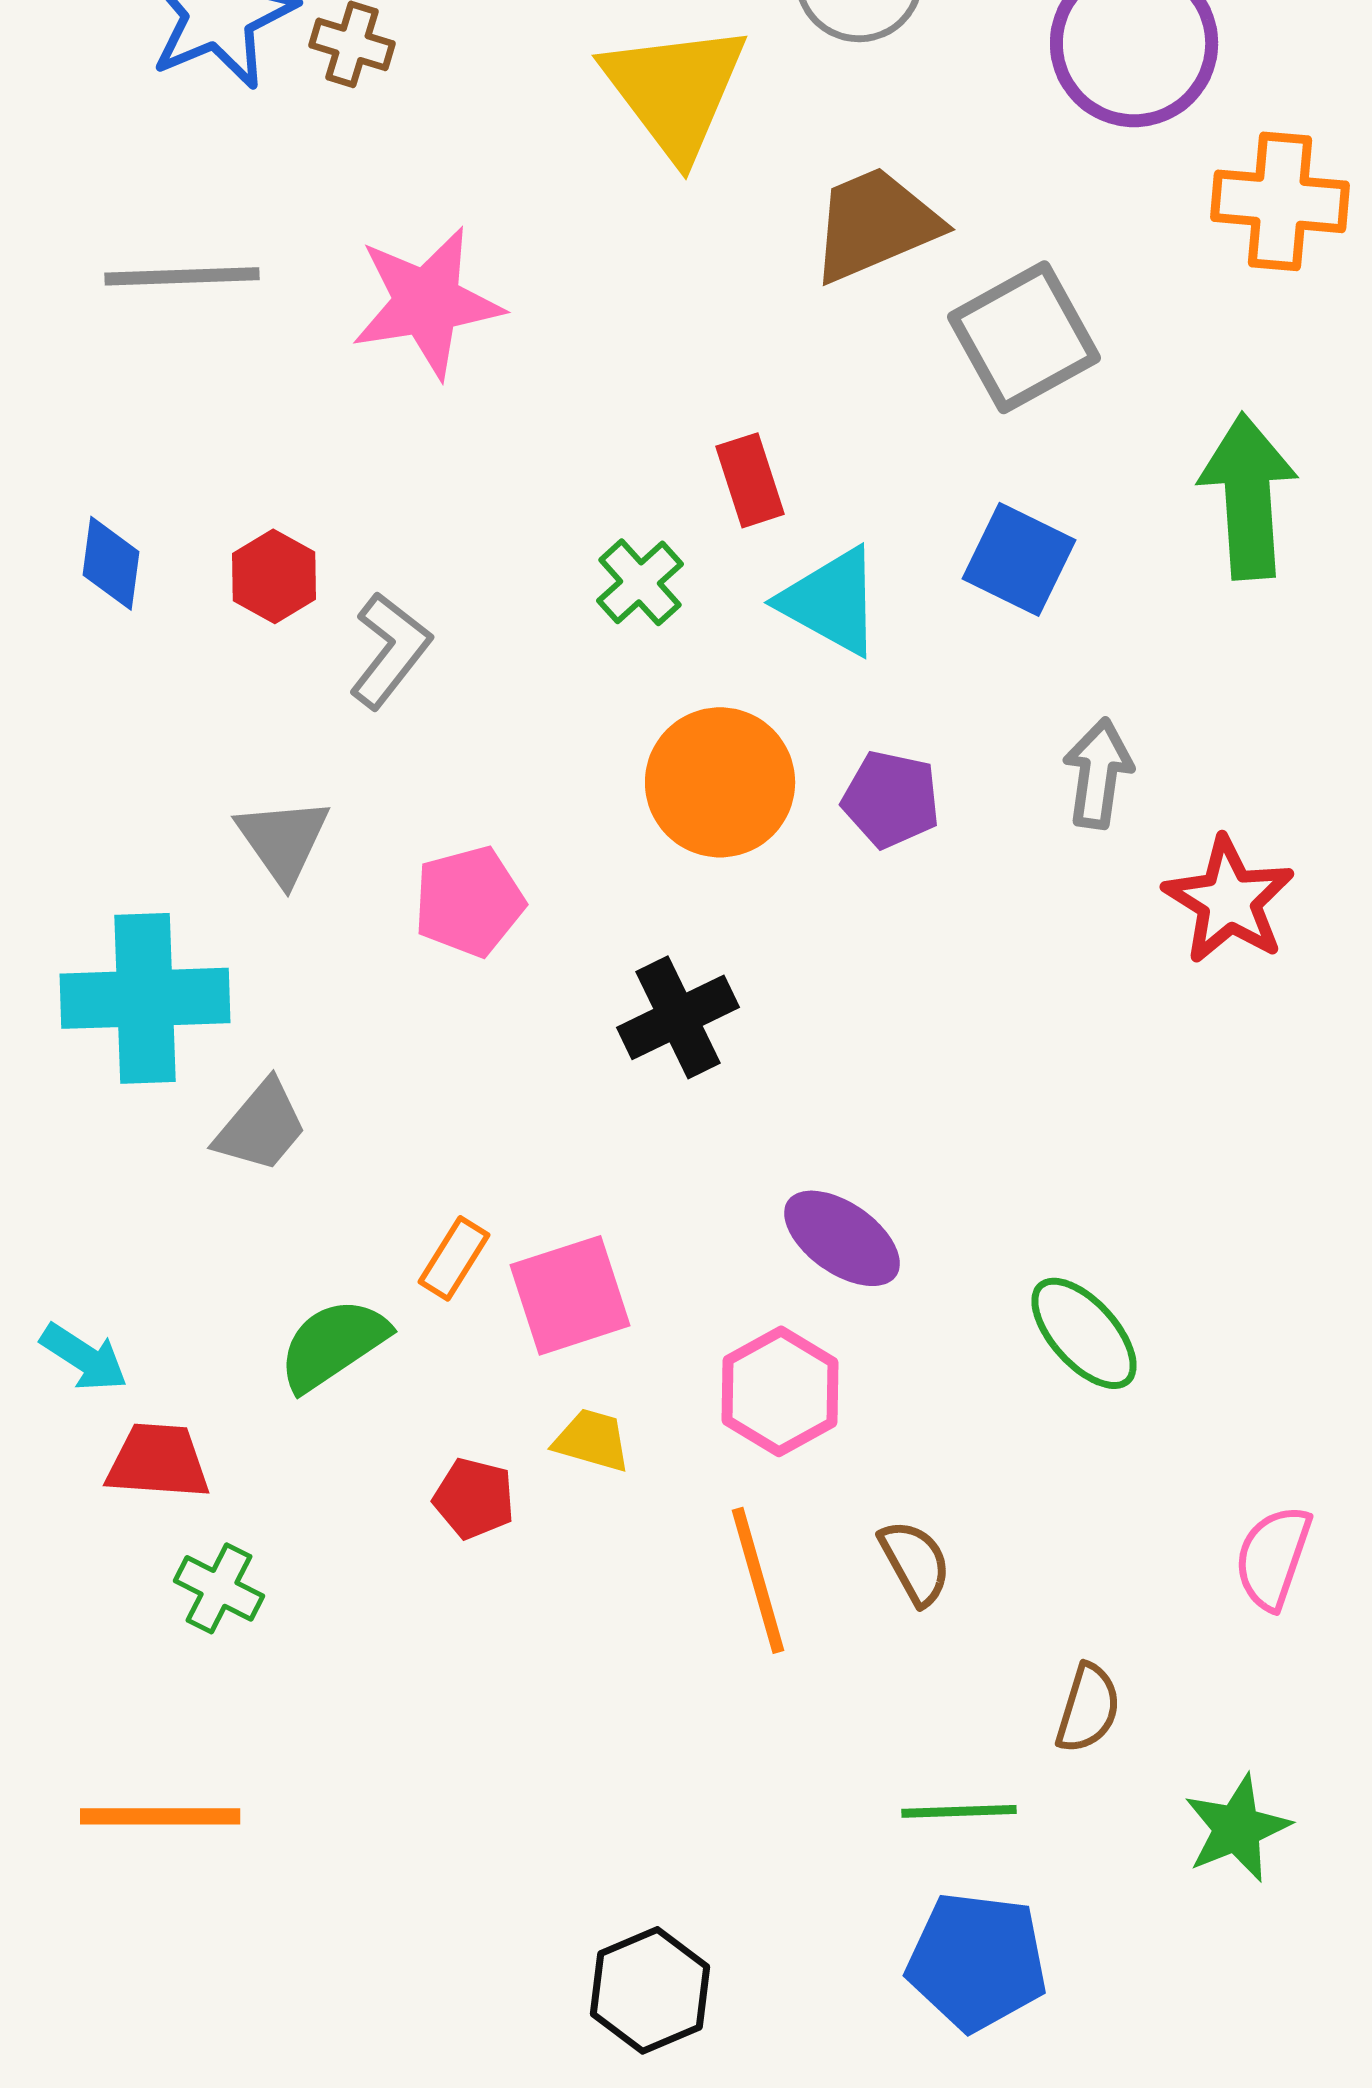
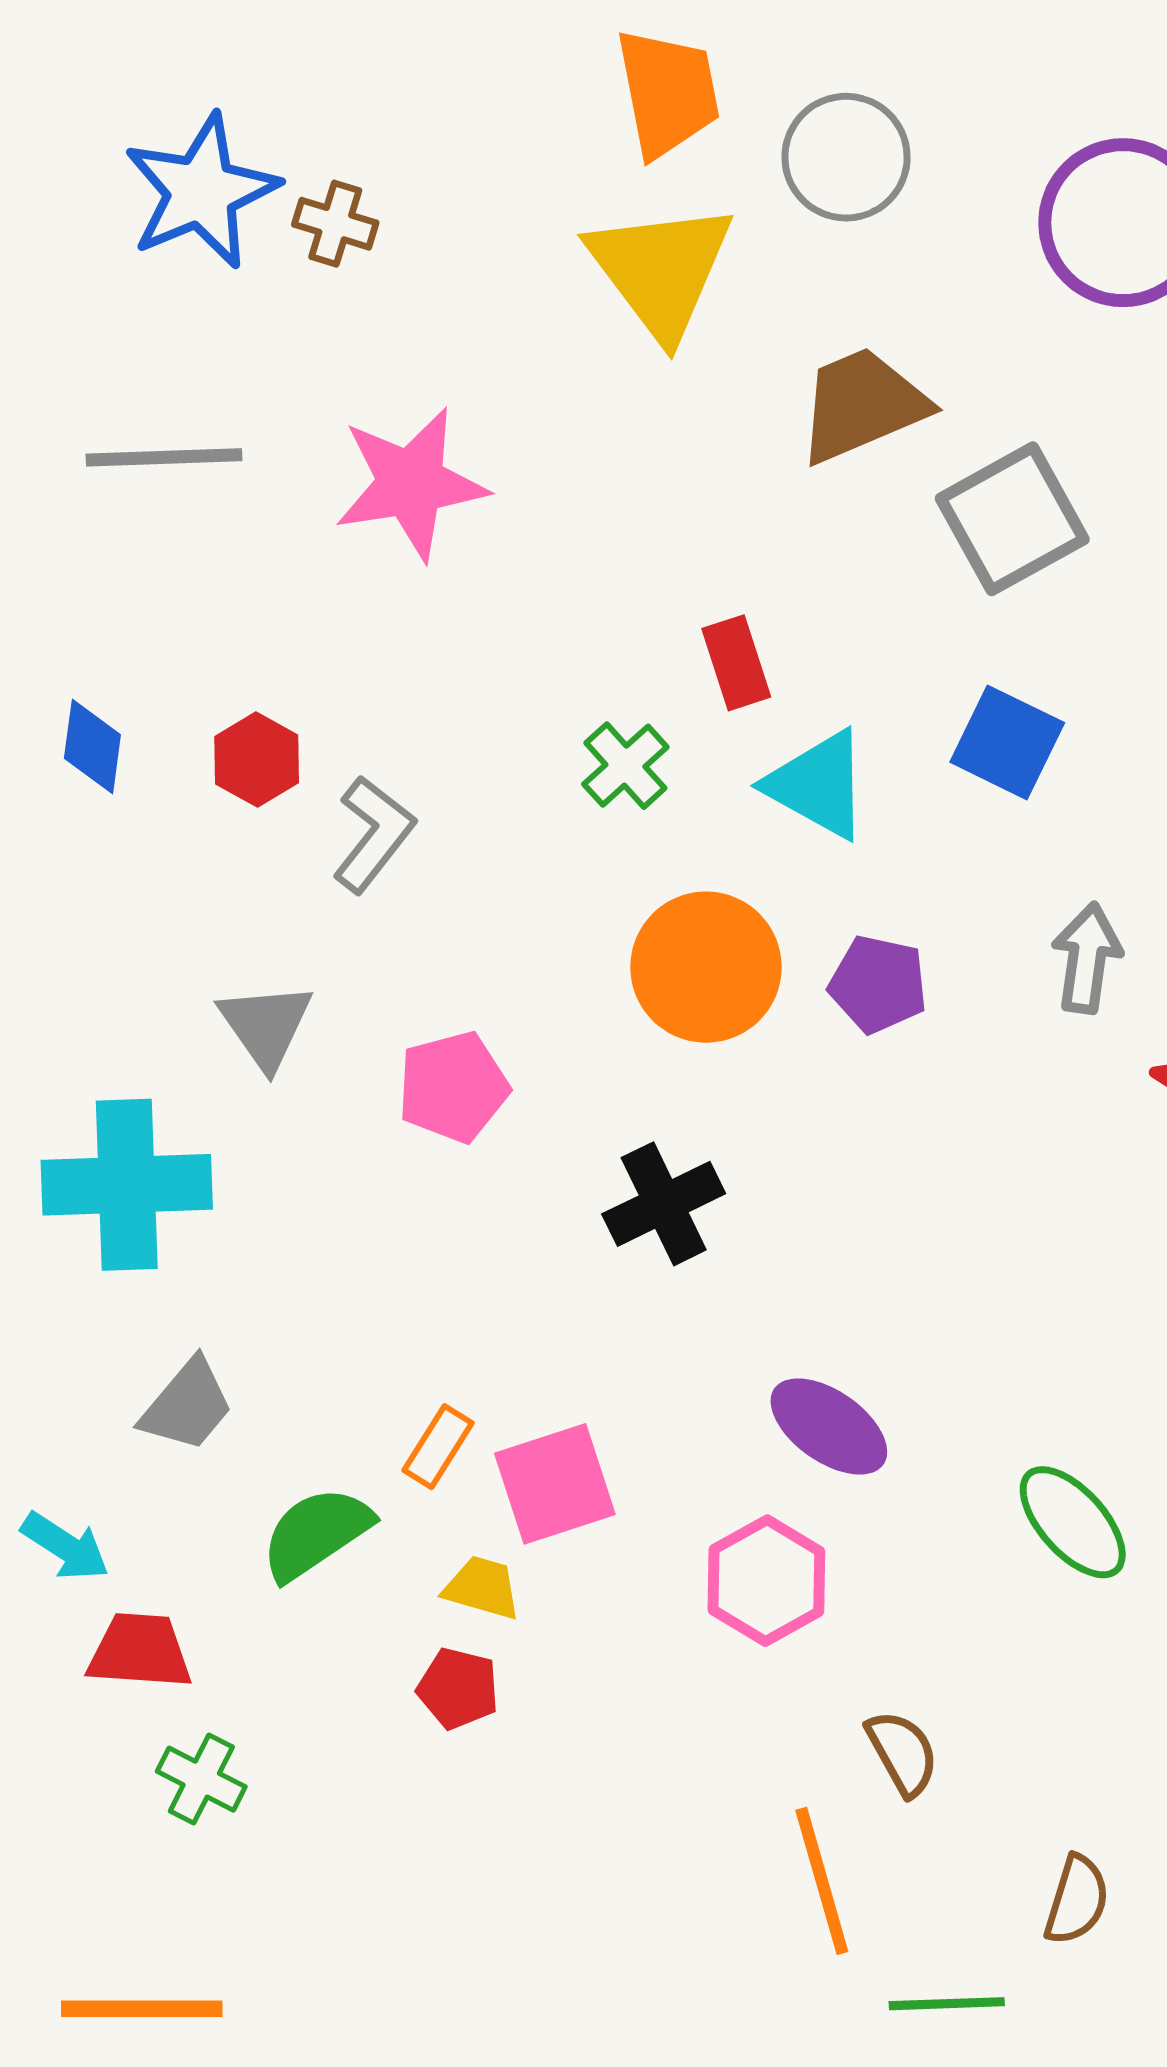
gray trapezoid: (261, 1126) -> (187, 1405), moved
yellow trapezoid: (592, 1440) -> (482, 1588), moved
orange line: (758, 1580) -> (822, 1881), moved

